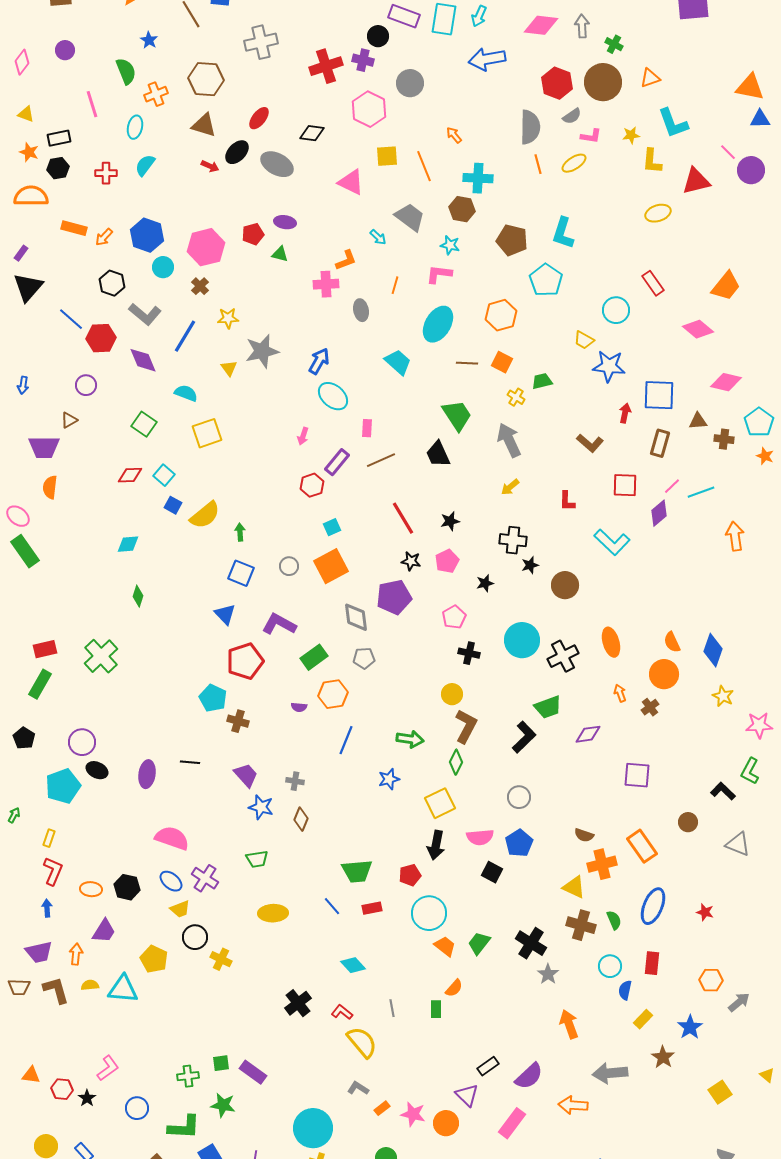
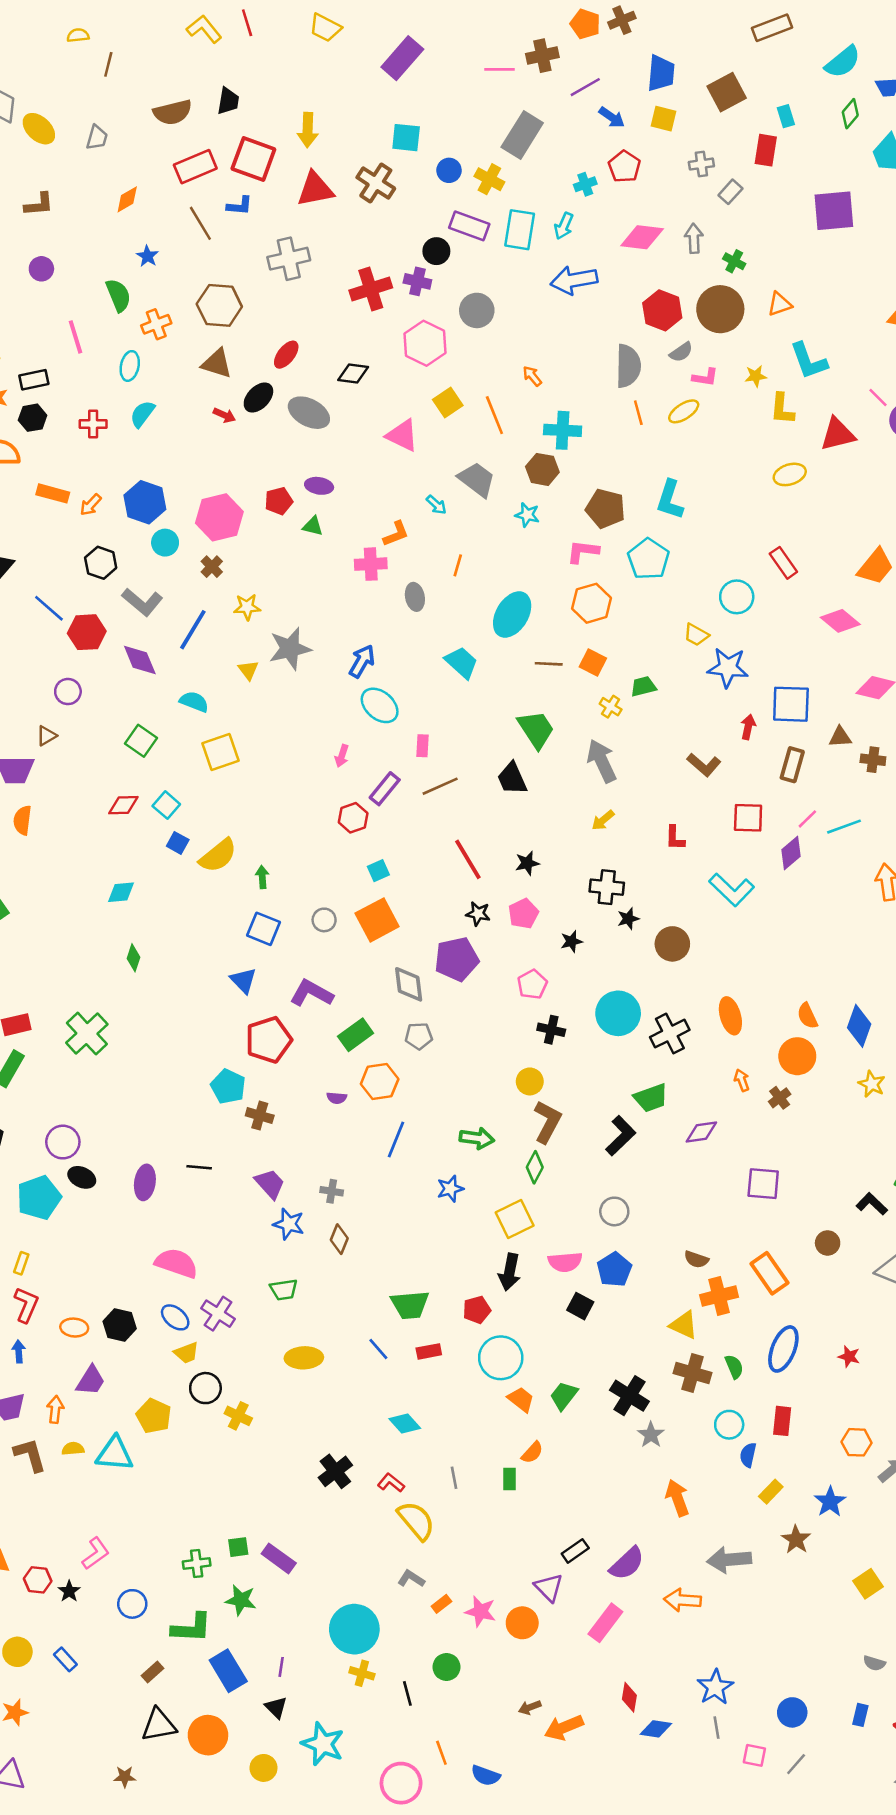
yellow square: (387, 156) -> (448, 403), turned -30
pink L-shape: (439, 274) -> (583, 551), moved

